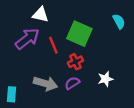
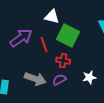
white triangle: (40, 15) -> (52, 17), moved
red cross: (75, 62) -> (63, 61), turned 32

